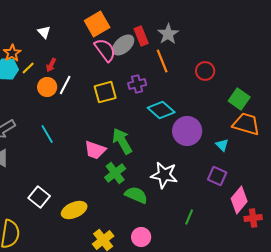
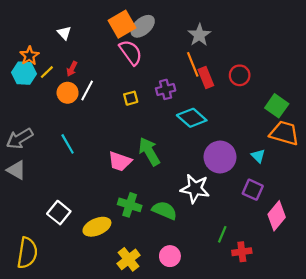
red rectangle: (141, 36) -> (206, 77), moved
gray ellipse: (123, 45) -> (143, 26), moved
yellow square: (105, 92) -> (131, 98), size x0.6
purple circle: (187, 131) -> (220, 157), moved
green cross: (115, 173) -> (130, 205), moved, turned -35
red cross: (253, 218) -> (242, 252), moved

